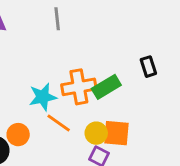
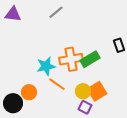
gray line: (57, 19) -> (56, 12), turned 56
orange square: (116, 133) -> (97, 91), turned -36

